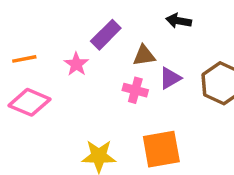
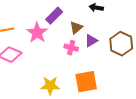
brown triangle: (144, 56) -> (76, 28), turned -32
pink star: (76, 64) -> (37, 33), size x1.5

